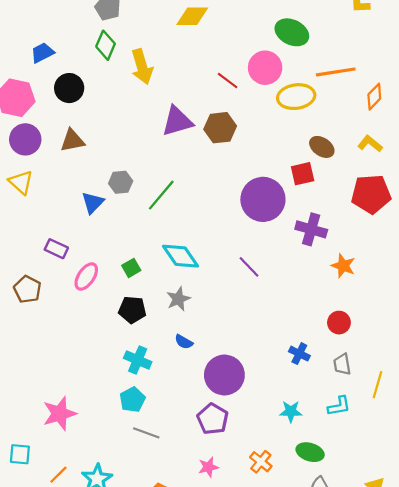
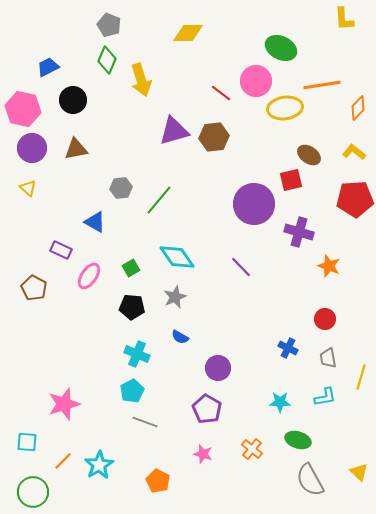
yellow triangle: (21, 182) -> (28, 188), size x0.7
blue triangle: (93, 203) -> (95, 222), moved, turned -45
purple circle: (224, 375) -> (218, 368), size x0.7
pink star: (208, 467) -> (203, 454), turned 30

